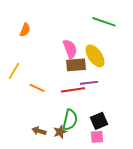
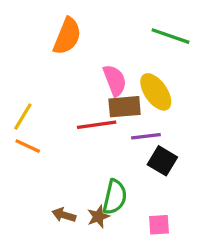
orange semicircle: (25, 30) -> (67, 36), moved, size x1.6
orange line: (37, 88) -> (28, 146), moved
red line: (73, 90) -> (97, 125), moved
black square: (99, 121) -> (162, 161), moved, turned -36

